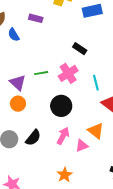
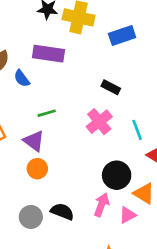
purple rectangle: (36, 18) -> (48, 54), size x1.6
green line: (41, 73) -> (47, 113), moved
black circle: (61, 106) -> (117, 175), moved
black semicircle: (33, 138) -> (62, 212), turned -102

